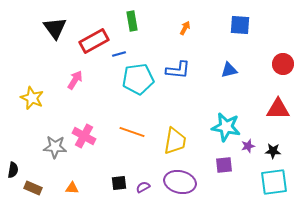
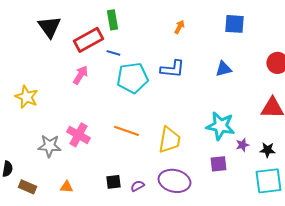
green rectangle: (132, 21) -> (112, 20), moved
blue line: (119, 54) -> (113, 53), turned 32
pink arrow: (75, 80) -> (80, 75), moved

